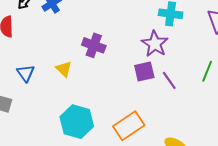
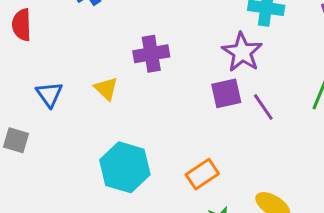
purple cross: (94, 45) -> (151, 54), turned -30
orange rectangle: (129, 126) -> (202, 174), size x0.7

